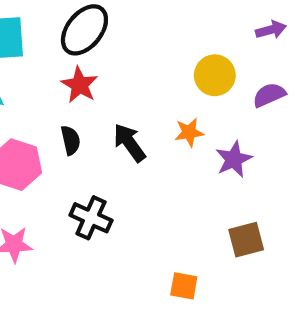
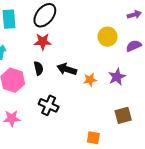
red star: (80, 85) -> (43, 42), turned -30
orange star: (189, 132) -> (90, 80), moved
black arrow: (129, 143) -> (67, 69), turned -36

